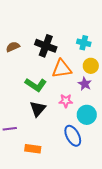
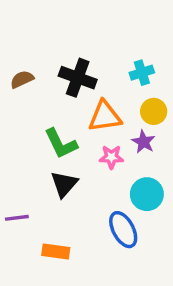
cyan cross: (84, 43) -> (142, 73), turned -32
green L-shape: (36, 85) -> (61, 143), turned 30
pink star: (66, 101) -> (111, 157), moved

